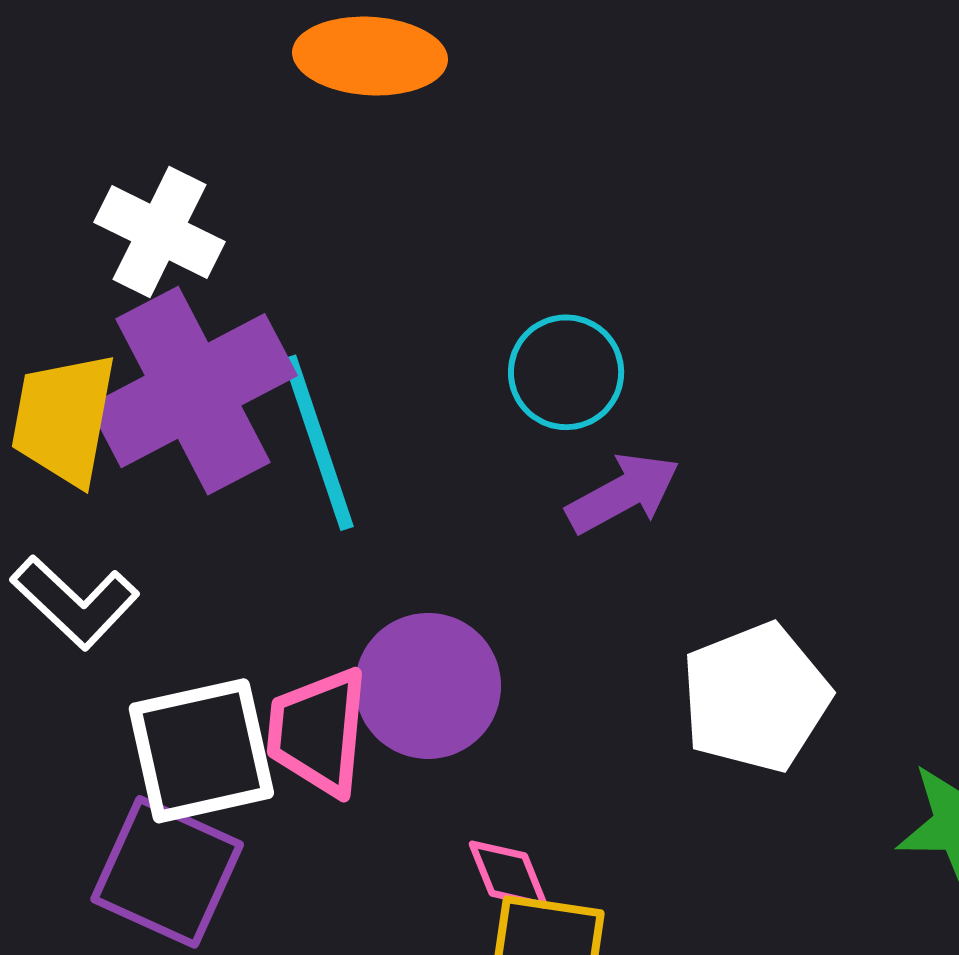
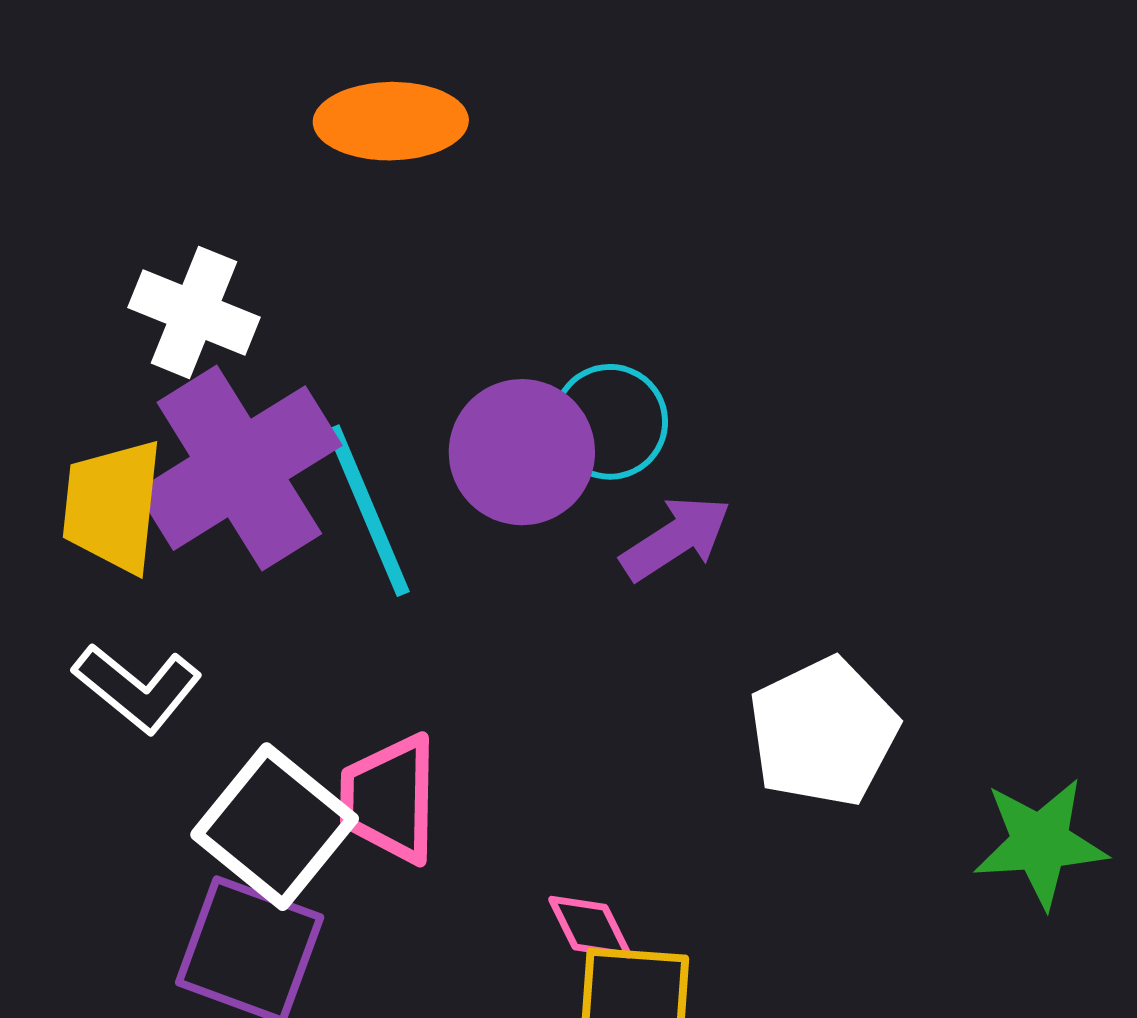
purple circle: (428, 686) -> (522, 452), moved
white square: (201, 751) -> (275, 827), turned -34

